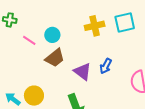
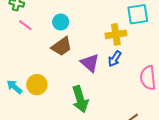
yellow cross: (95, 26) -> (116, 34), moved
pink line: (29, 40) -> (25, 25), moved

